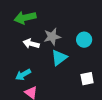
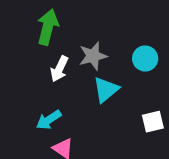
green arrow: (25, 18) -> (48, 27), turned 120
white arrow: (31, 44) -> (59, 69), turned -77

